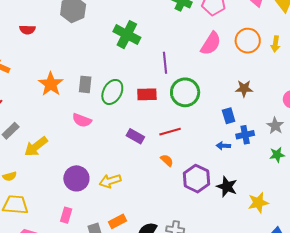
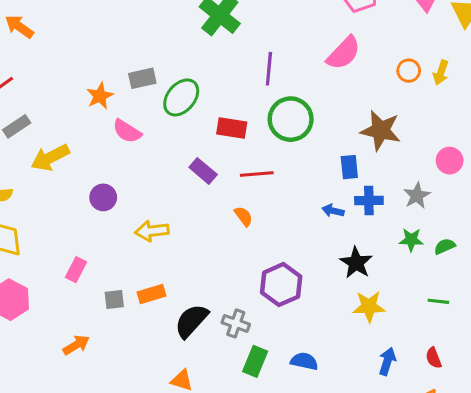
orange circle: (248, 41) -> (409, 71), moved, size x0.6
orange star: (51, 84) -> (100, 96), moved, size x0.7
gray rectangle: (85, 84) -> (142, 78), turned 60
brown star: (244, 89) -> (381, 130), size x1.5
red rectangle: (147, 94) -> (232, 128), moved
purple circle: (76, 178) -> (103, 197), moved, size x0.7
purple hexagon: (197, 179) -> (281, 285), moved
black star: (227, 187) -> (356, 263), moved

